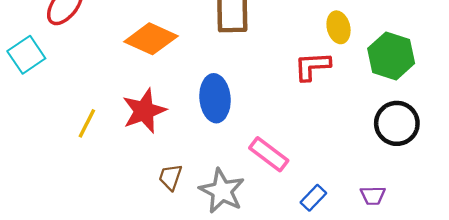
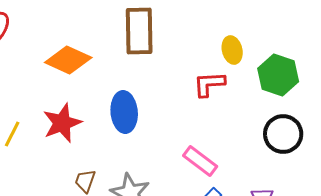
pink rectangle: (269, 154) -> (200, 161), moved

